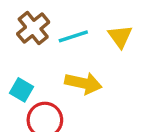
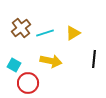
yellow triangle: (120, 36) -> (73, 33), turned 35

